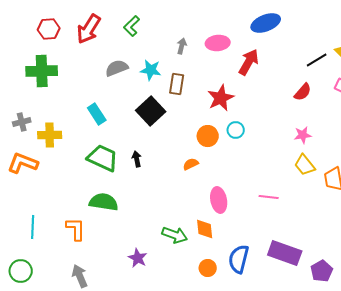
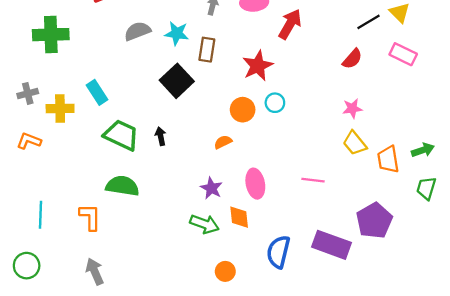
cyan rectangle: (97, 114) -> (97, 92), moved
orange L-shape: (23, 163) -> (29, 141), size x0.7
purple star: (138, 258) -> (211, 188), moved
orange circle: (208, 268) -> (225, 271), moved
purple pentagon: (322, 271) -> (374, 221), moved, size x1.4

